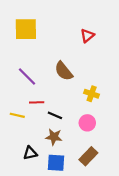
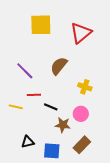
yellow square: (26, 29) -> (41, 25), moved
red triangle: (87, 36) -> (81, 33), size x1.6
brown semicircle: (64, 71) -> (59, 66), turned 78
brown star: (54, 137) -> (63, 125), moved

